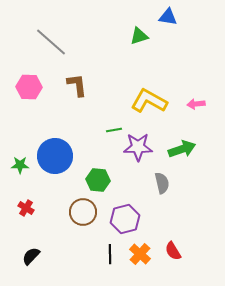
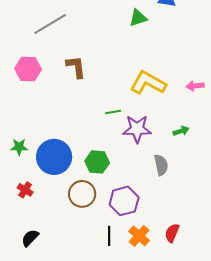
gray line: (51, 42) -> (50, 24), turned -72
green arrow: (182, 149) -> (181, 131), size x0.6
blue circle: (55, 156) -> (54, 157), moved
red semicircle: (173, 251) -> (172, 233), turned 54

